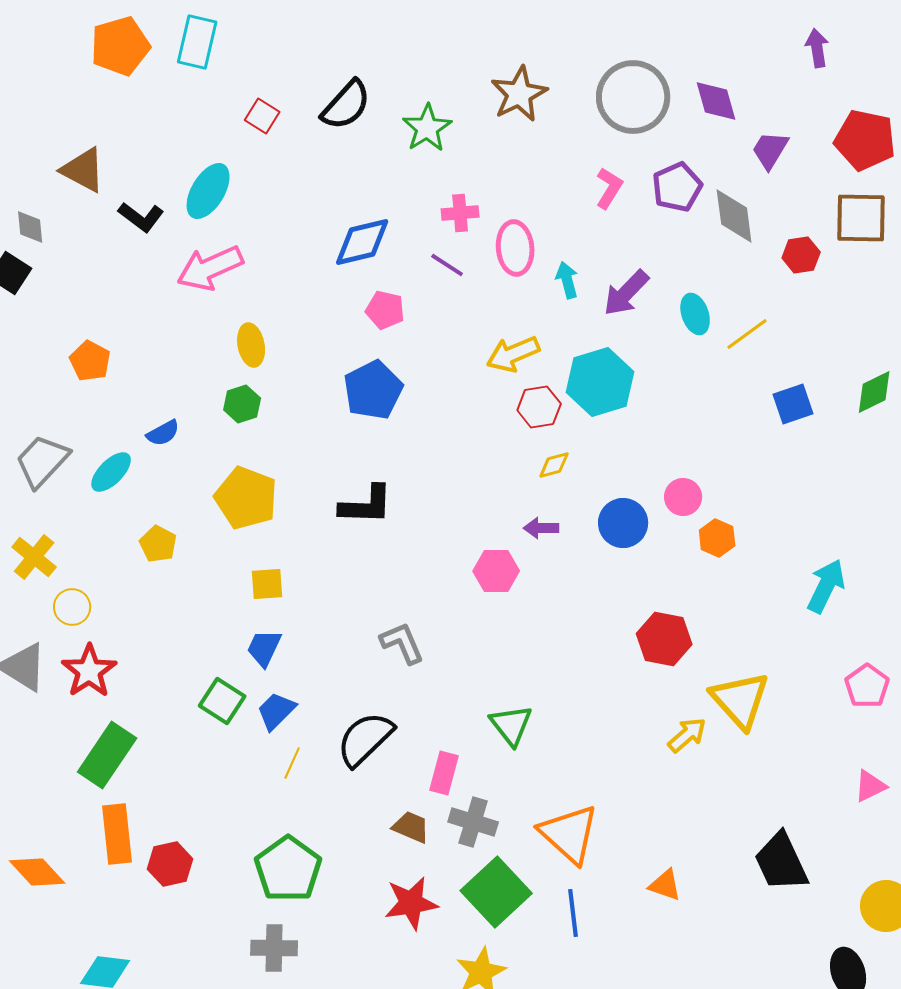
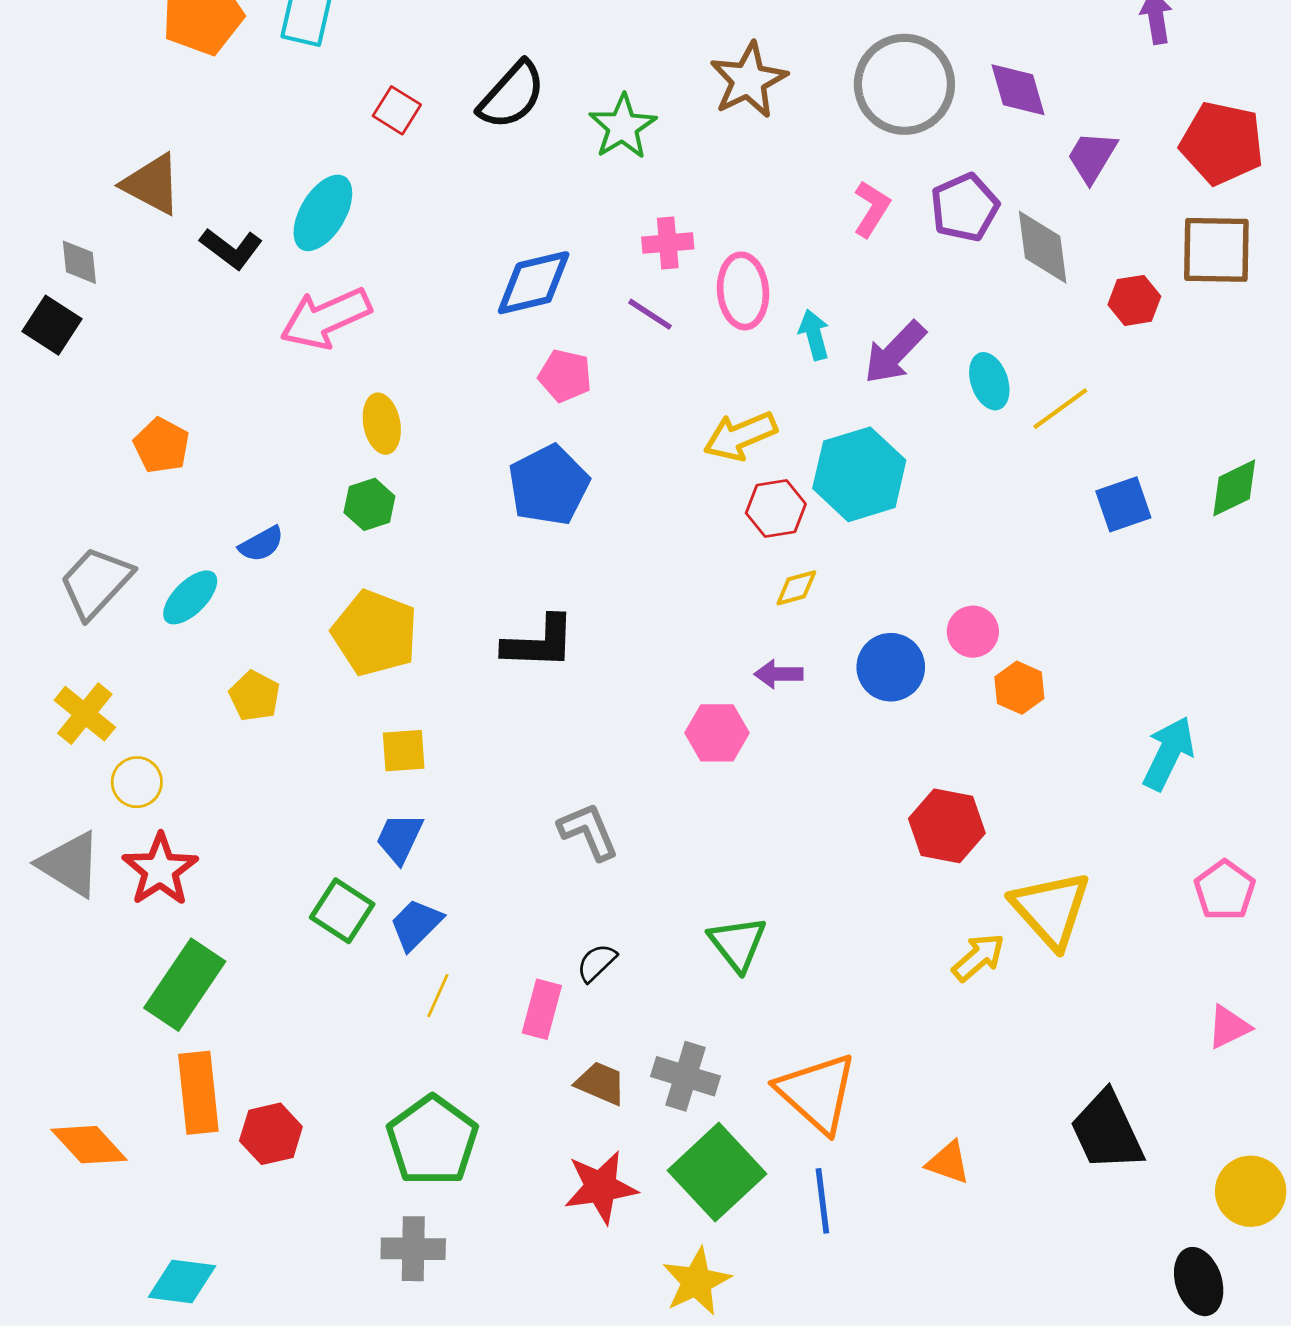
black semicircle: (365, 739) -> (597, 963), moved, size x0.5
pink rectangle: (444, 773) -> (542, 1009), moved

